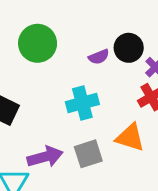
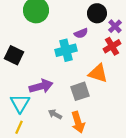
purple semicircle: (99, 57) -> (81, 33), moved
gray square: (88, 154) -> (80, 91), moved

